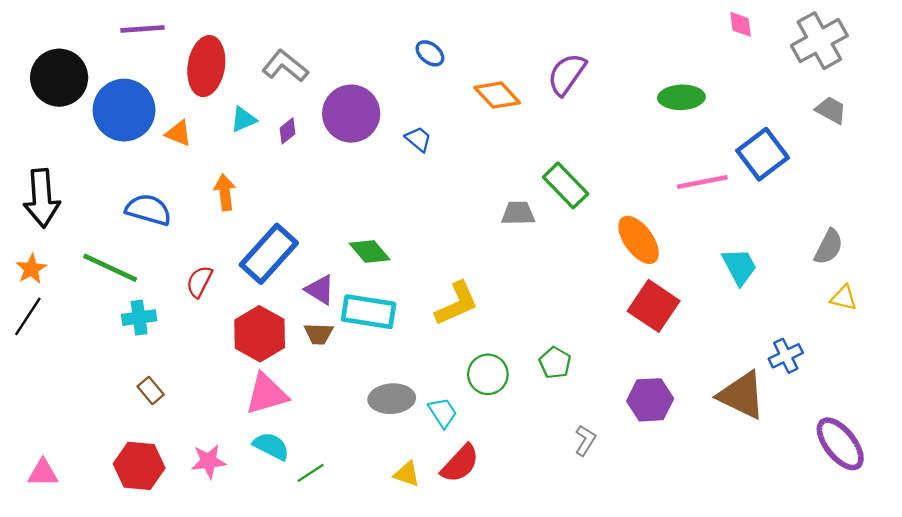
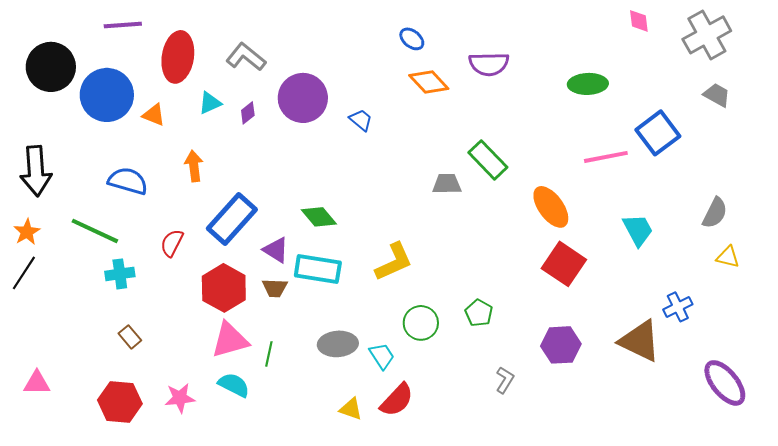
blue ellipse: (430, 53) -> (412, 39), moved
purple semicircle: (567, 74) -> (489, 64), turned -126
pink triangle: (43, 473) -> (37, 383), moved
green line: (311, 473) -> (269, 354), moved, turned -45

